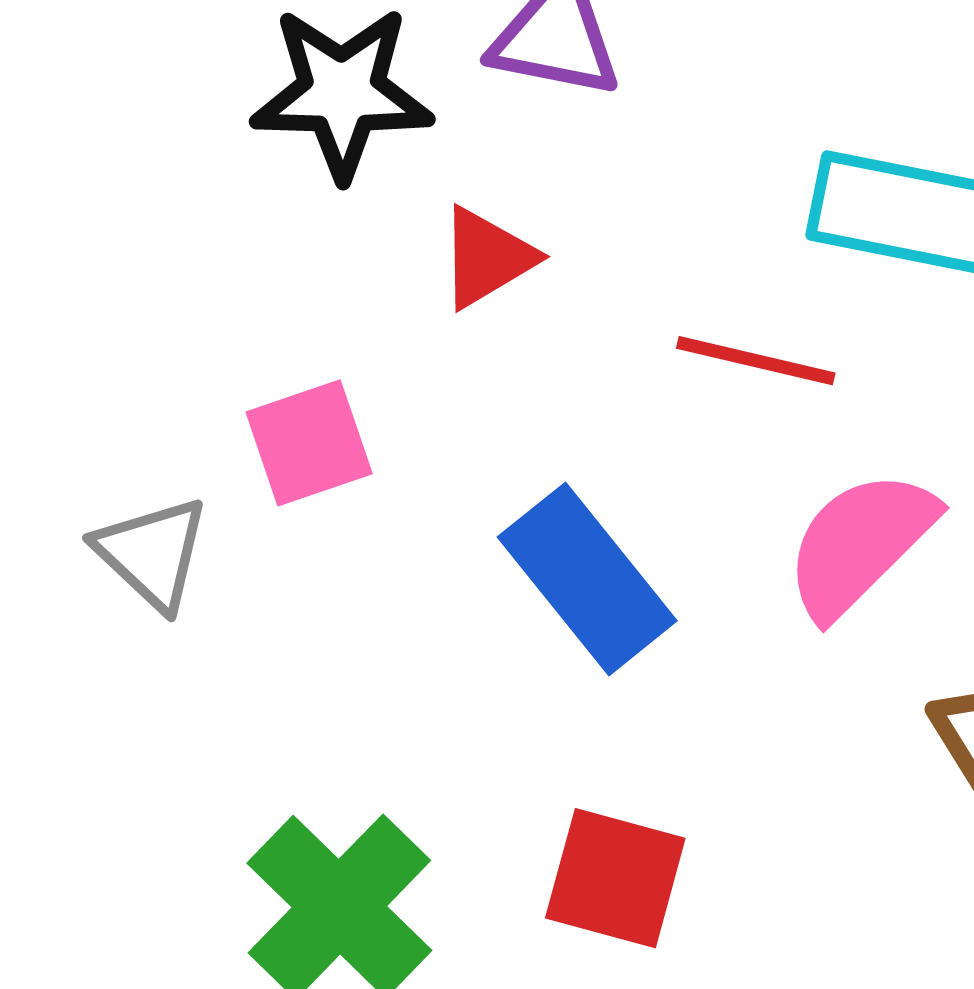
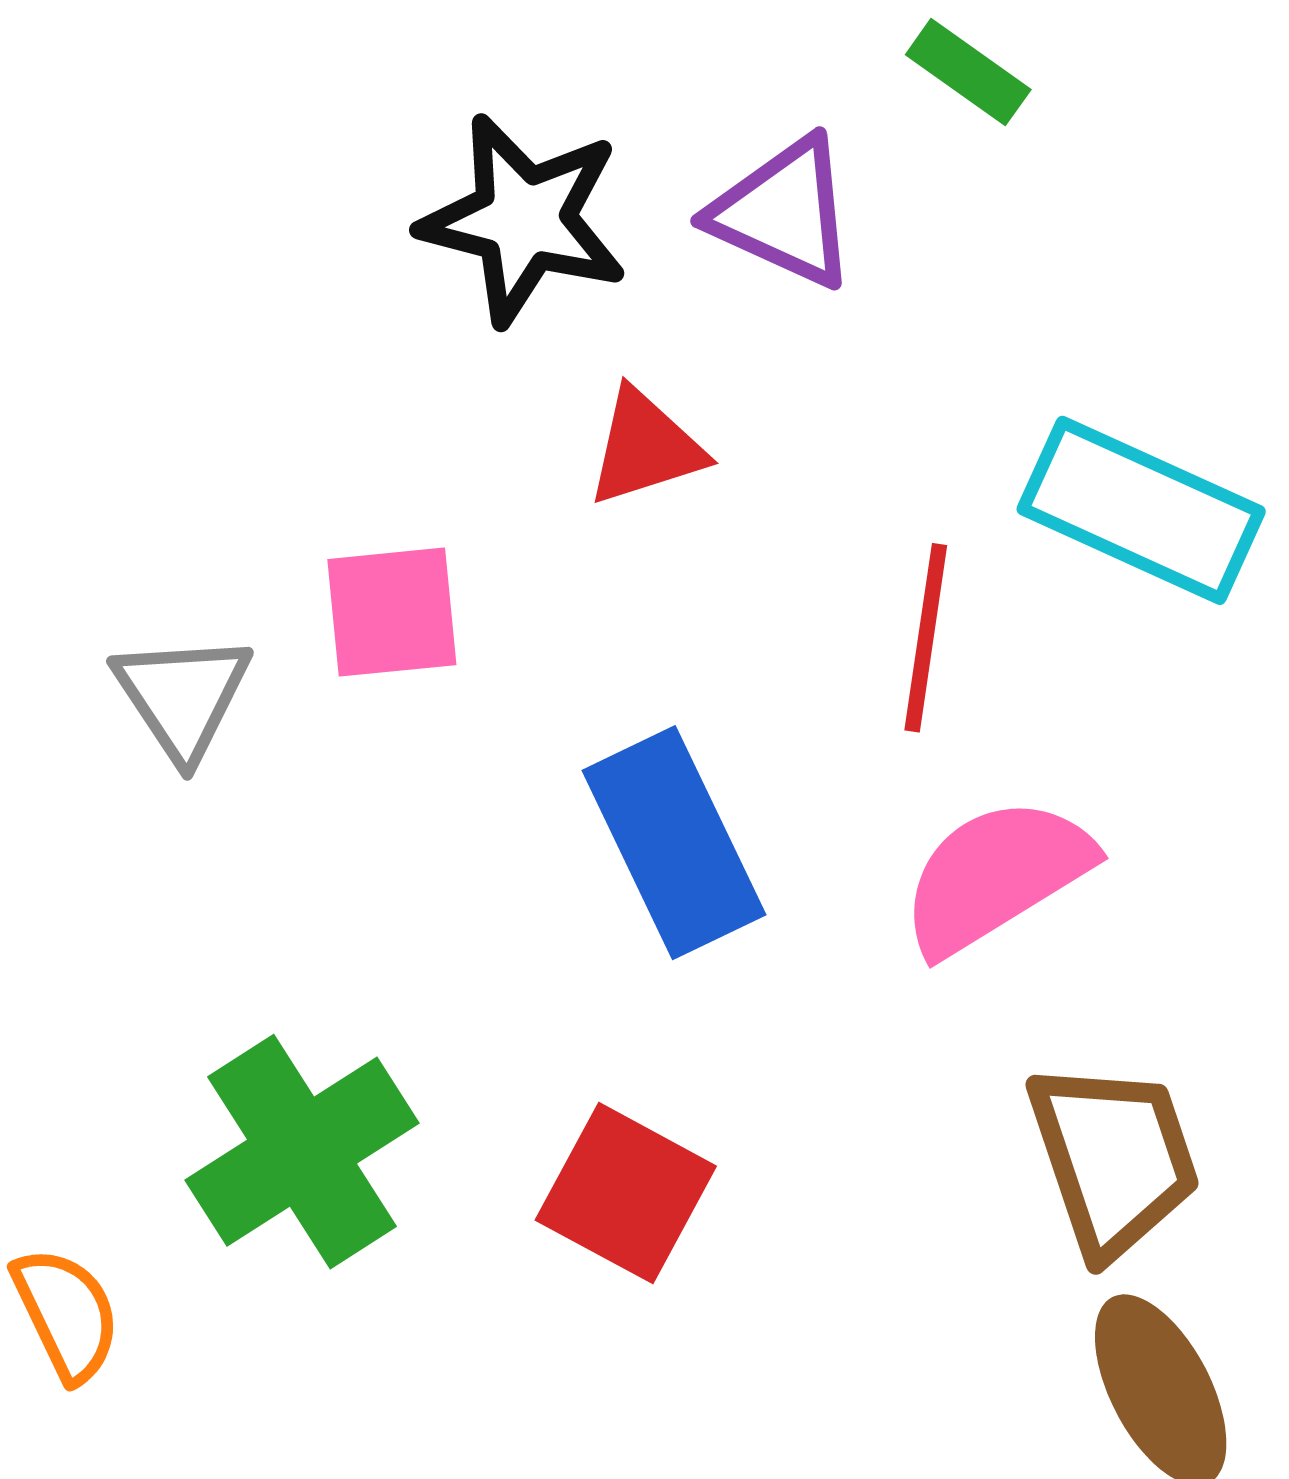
red line: (756, 361) -> (926, 638), turned 72

